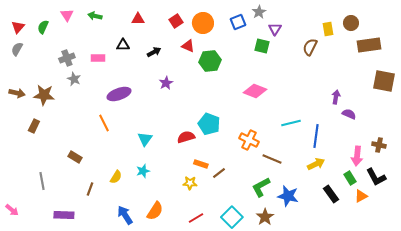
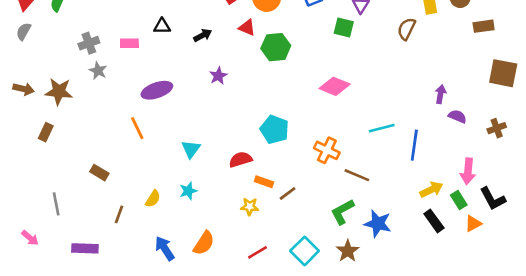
brown rectangle: (369, 45) -> (484, 26), size x0.7
red semicircle: (186, 137) -> (240, 160), moved
brown cross: (379, 145) -> (497, 128), moved, turned -32
yellow arrow: (316, 164) -> (431, 190), moved
pink arrow: (12, 210) -> (30, 238), moved

